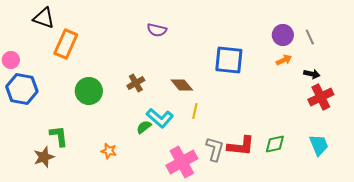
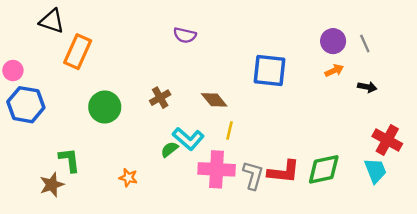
red cross: (321, 97) -> (387, 140), moved, turned -35
green diamond: (275, 144) -> (324, 169), size x1.4
pink cross: (182, 162) -> (217, 169), moved, turned 32

